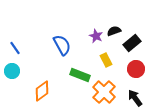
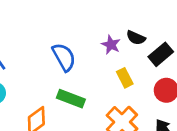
black semicircle: (114, 31) -> (136, 38), turned -136
green rectangle: (80, 75) -> (71, 99), moved

